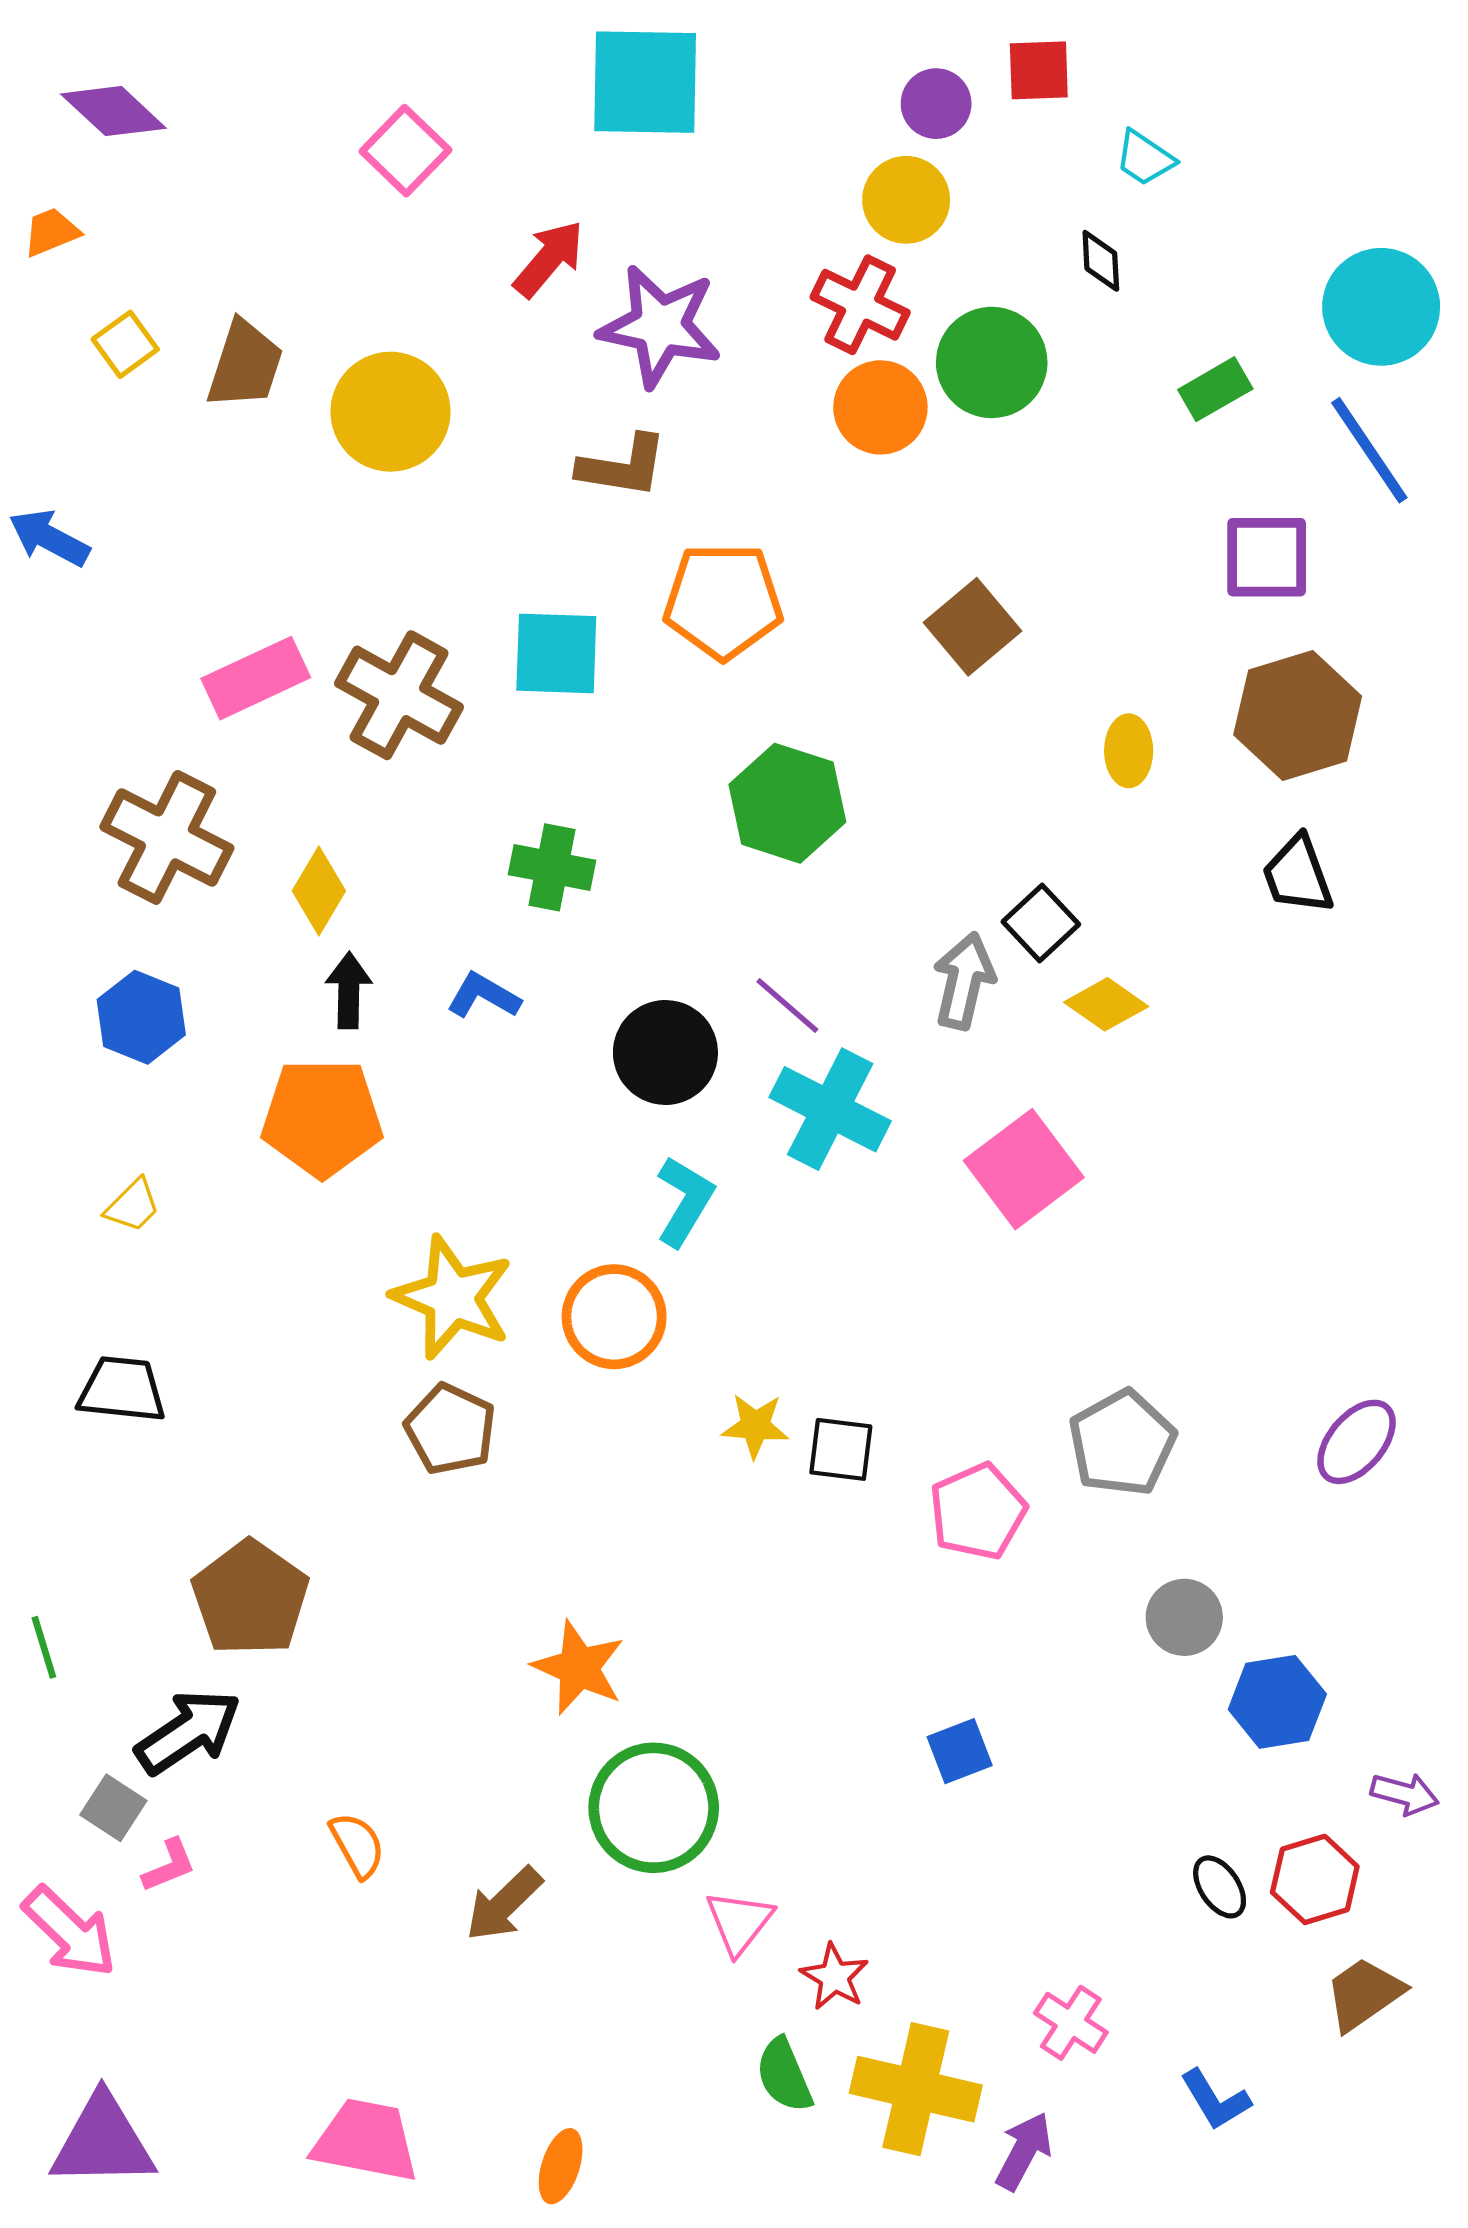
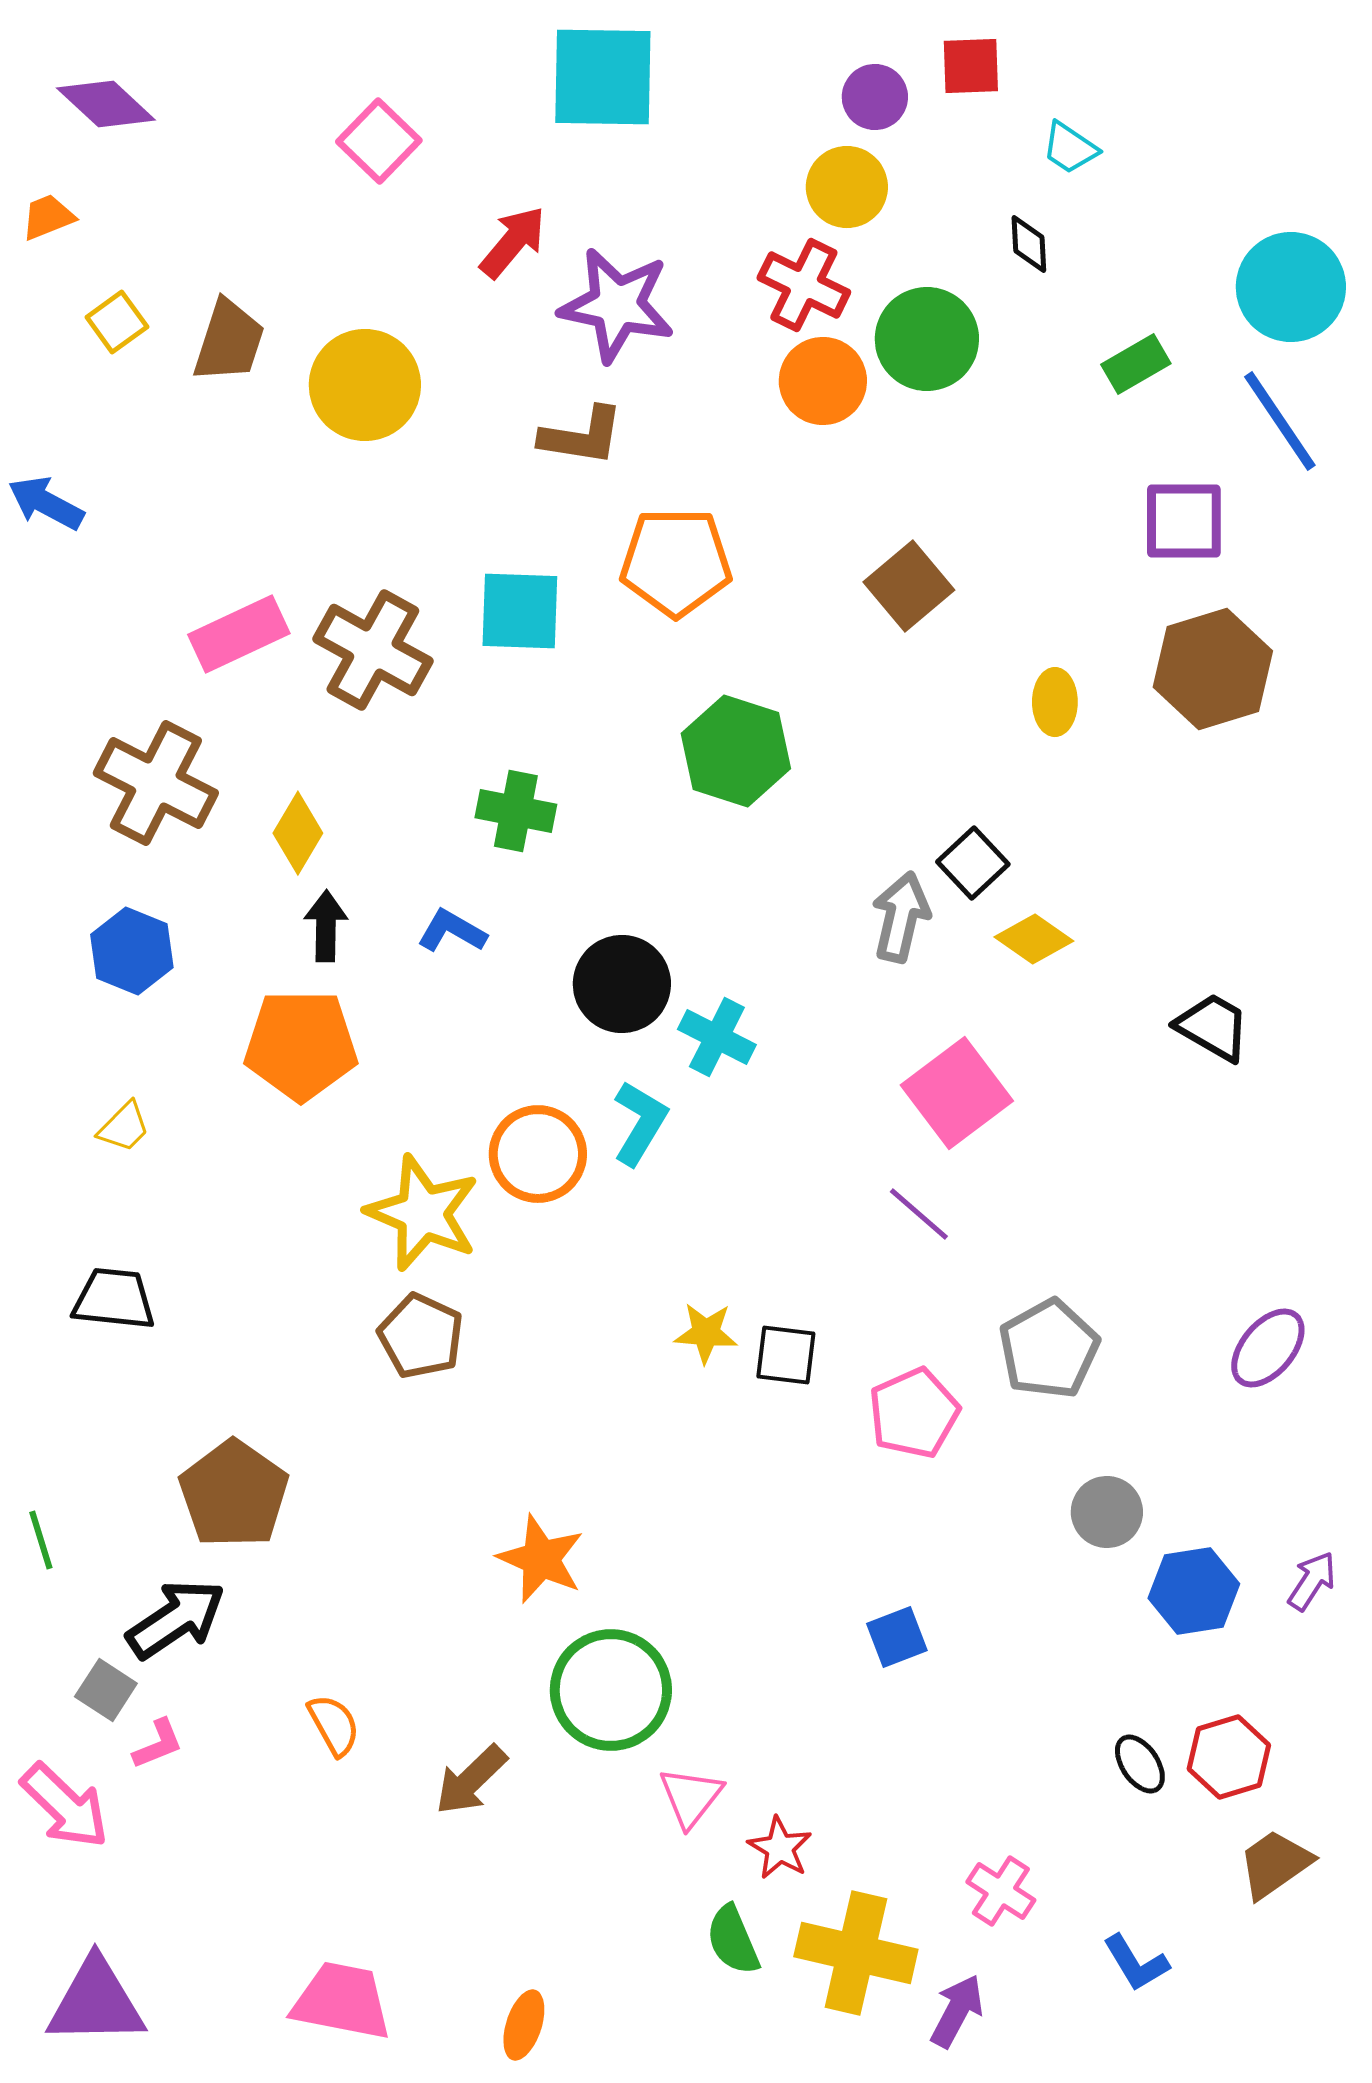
black trapezoid: (1298, 875) -> (1213, 1027), moved, turned 140
purple line: (787, 1005) -> (919, 1214), moved
cyan cross: (830, 1109) -> (717, 1037), moved, size x0.7
orange circle: (614, 1317) -> (538, 1154), moved
purple arrow: (1405, 1794) -> (1312, 1581), moved, turned -72

